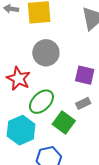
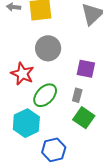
gray rectangle: (83, 103) -> (77, 95), moved, turned -48
green square: (64, 123) -> (84, 118), moved

